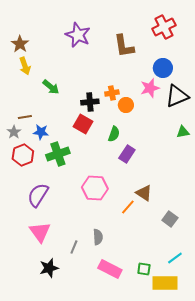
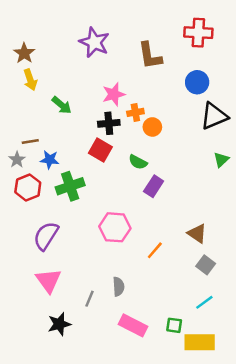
red cross: (164, 27) -> (198, 33), turned 30
pink star: (150, 88) -> (114, 94), moved
green triangle: (183, 132) -> (221, 160), turned -32
green semicircle: (114, 134) -> (138, 162), turned 98
brown triangle: (144, 193) -> (197, 233), moved
cyan line: (175, 258) -> (204, 302), moved

